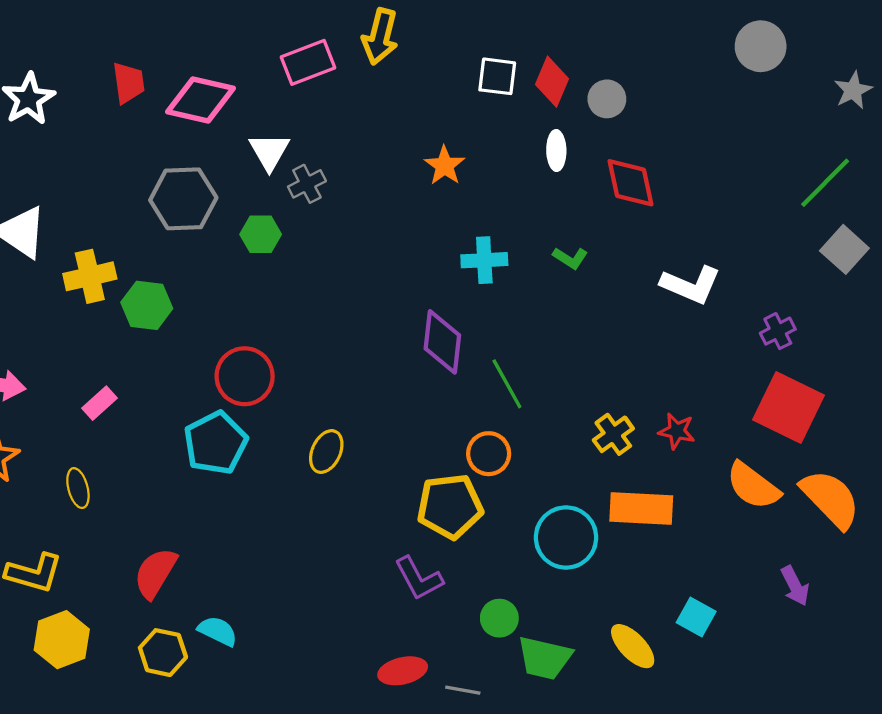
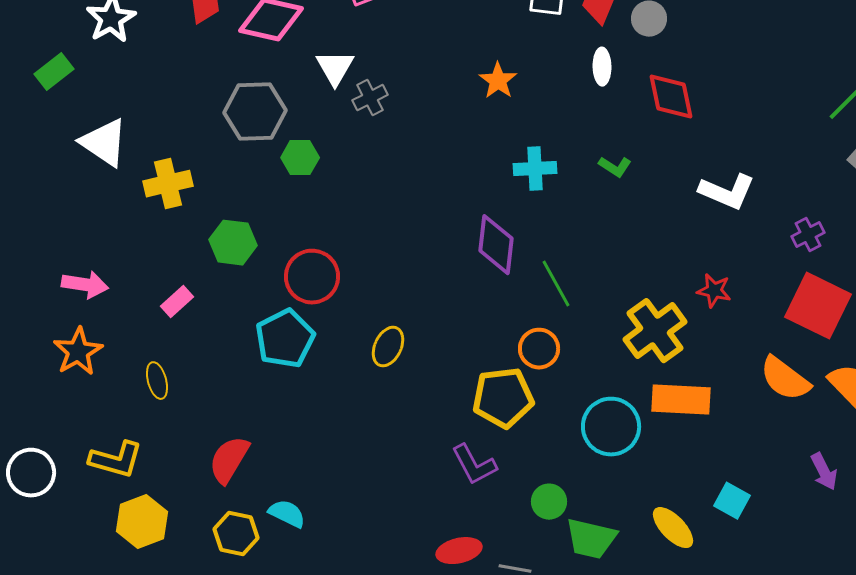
green hexagon: (261, 234) -> (300, 158), moved
green hexagon: (147, 305) -> (233, 243), moved
red star: (677, 431) -> (714, 291), moved
yellow cross: (613, 434) -> (655, 331), size x1.6

